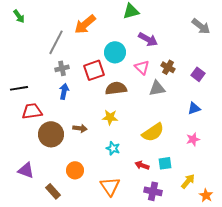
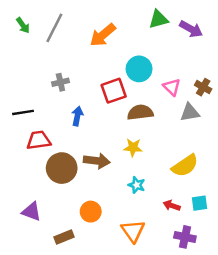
purple arrow: (148, 39) -> (191, 29), moved
gray line: (56, 42) -> (54, 28), moved
gray cross: (62, 68) -> (60, 82), moved
brown arrow: (80, 128) -> (97, 161), size x1.5
brown rectangle: (53, 191) -> (64, 237), turned -70

